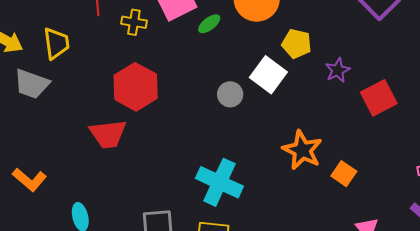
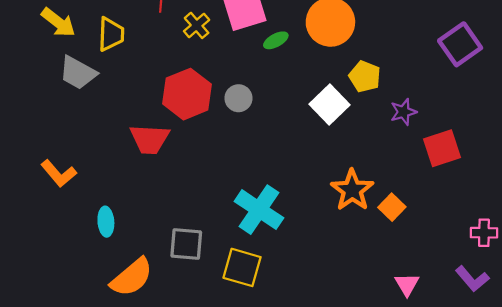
yellow cross: (134, 22) -> (197, 25), turned 30
gray circle: (230, 94) -> (238, 98), moved
orange square: (344, 174) -> (392, 207), moved

